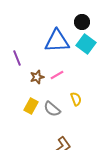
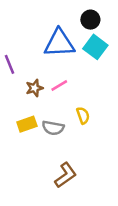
yellow rectangle: (31, 106) -> (27, 124), turned 42
gray semicircle: (52, 109) -> (53, 128), turned -30

